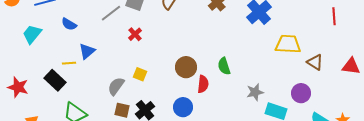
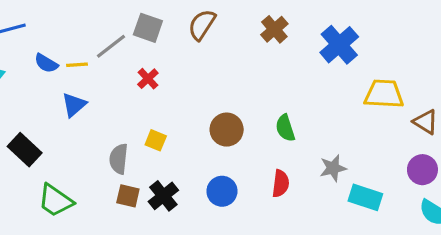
yellow line: (69, 63) -> (77, 65), moved
red semicircle: (203, 84) -> (281, 184), moved
gray semicircle: (116, 86) -> (119, 159), turned -30
purple circle: (301, 93) -> (422, 170), moved

